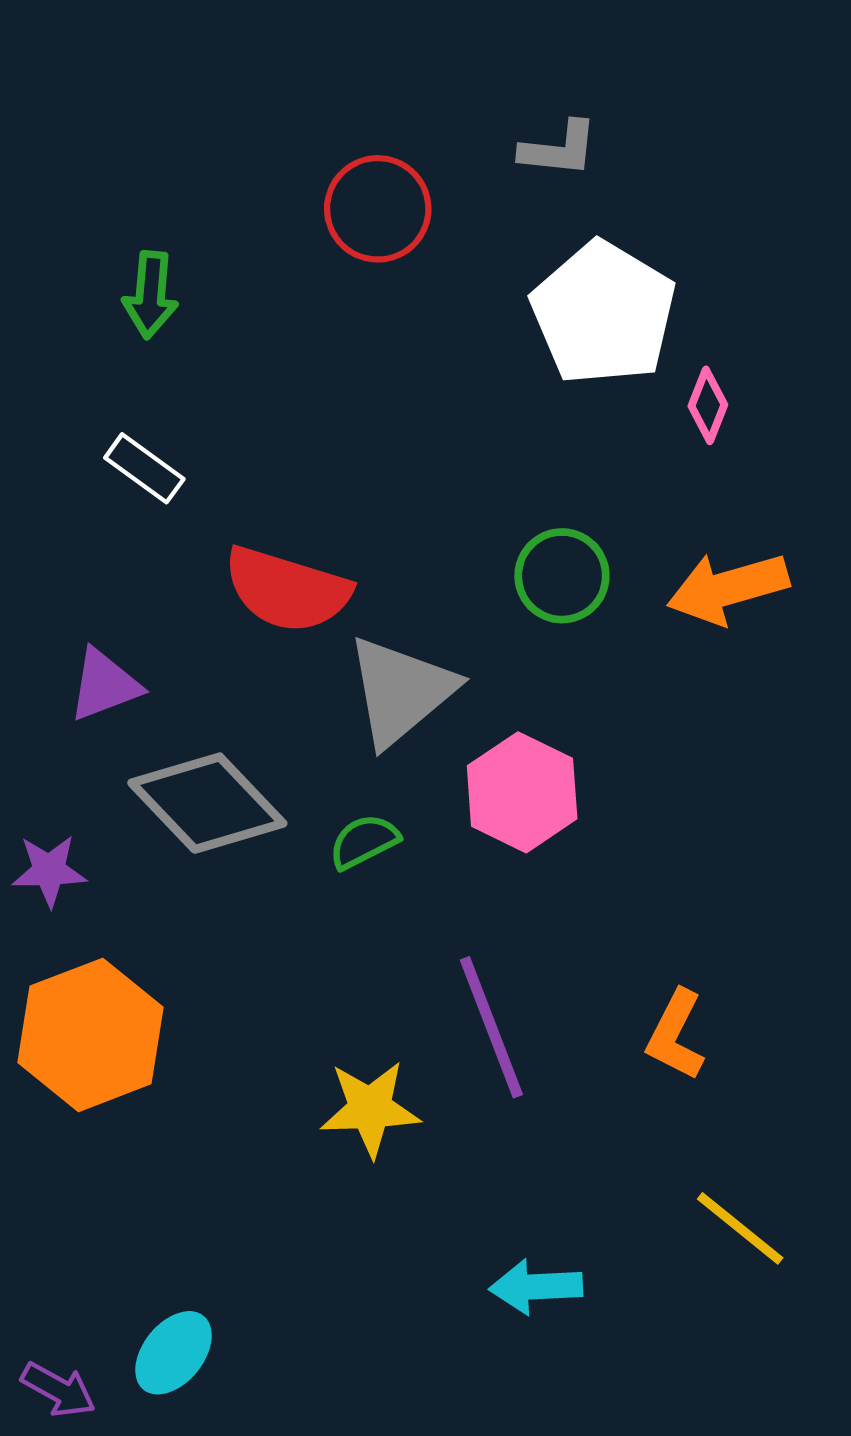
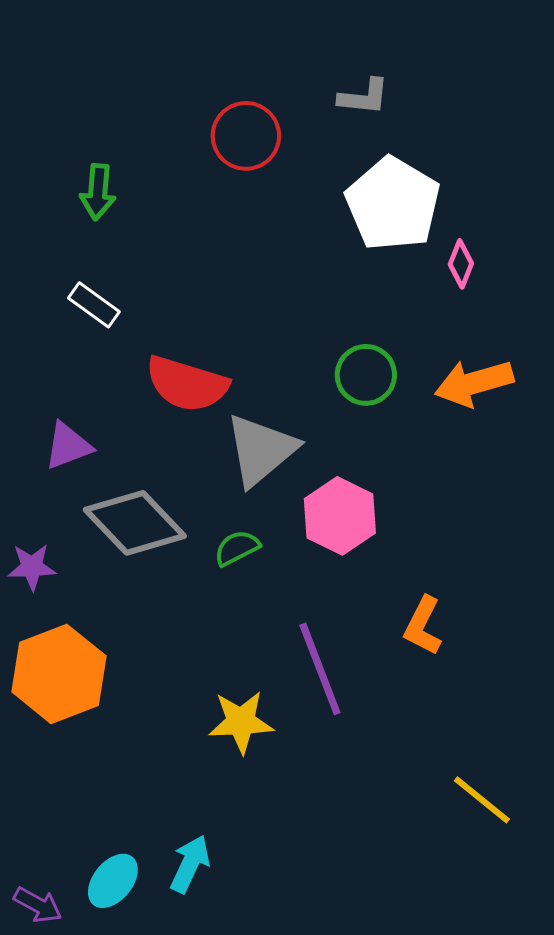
orange L-shape: (676, 1035) -> (423, 626), moved
cyan arrow: (536, 1287) -> (190, 864), moved, turned 118

